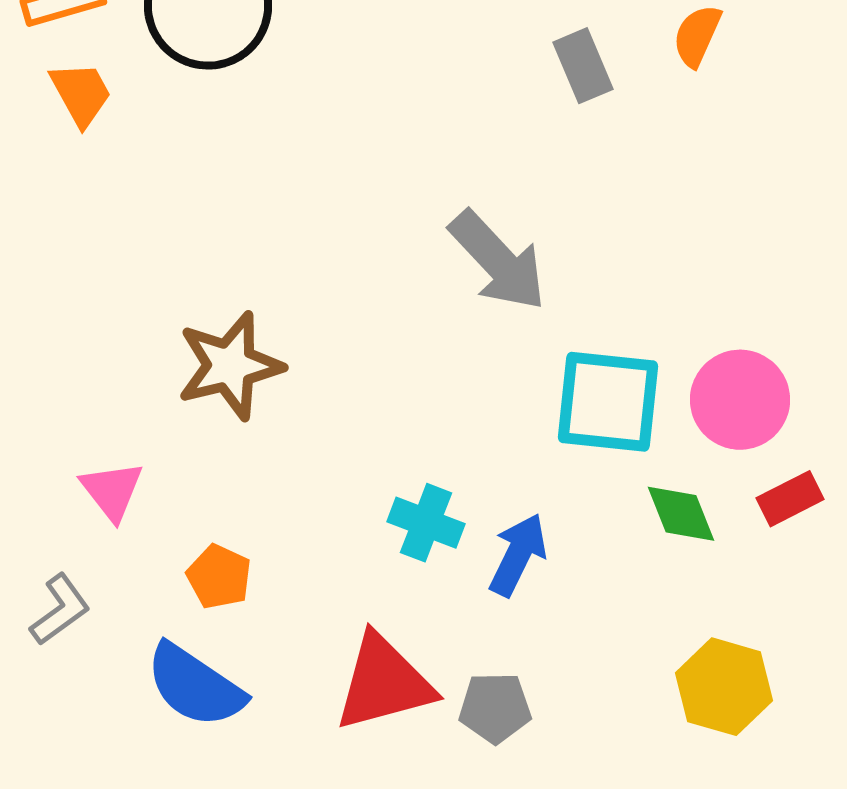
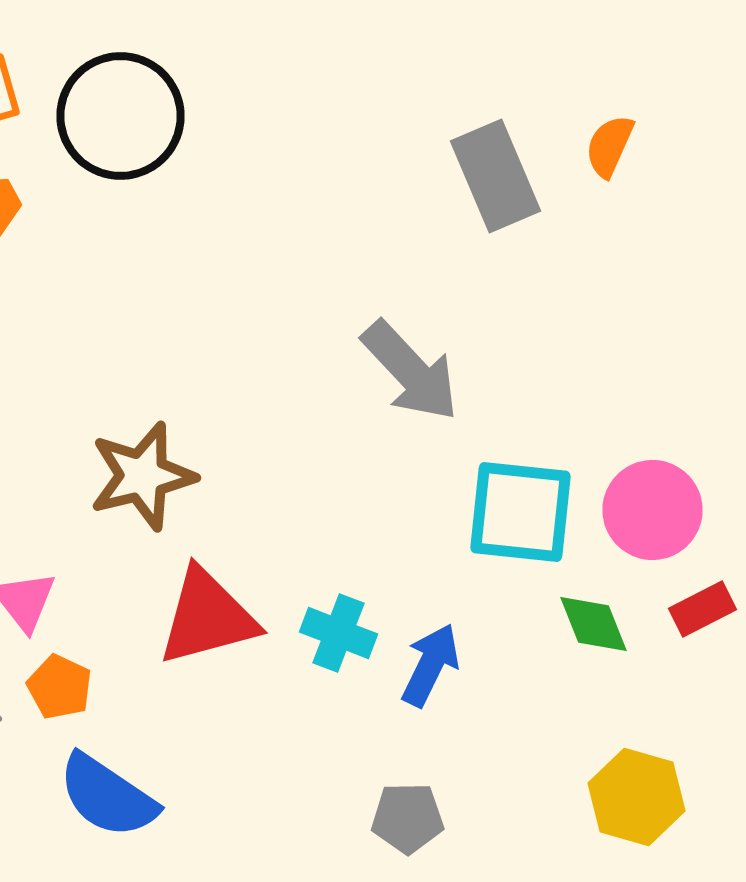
gray rectangle: (583, 66) -> (496, 176), size x1.5
orange pentagon: (219, 577) -> (60, 687), moved
red triangle: (384, 683) -> (208, 617), moved

